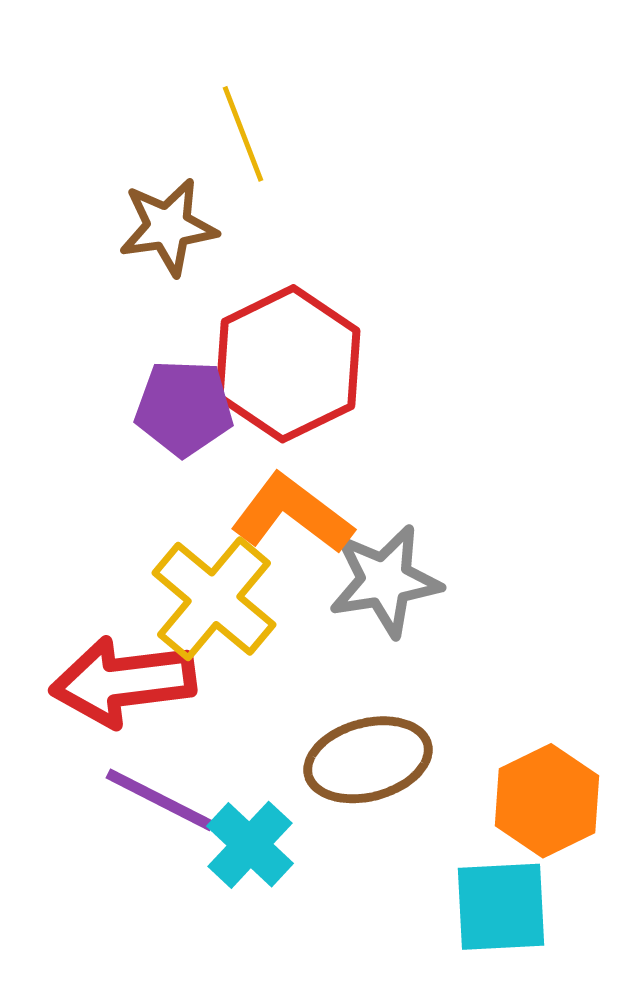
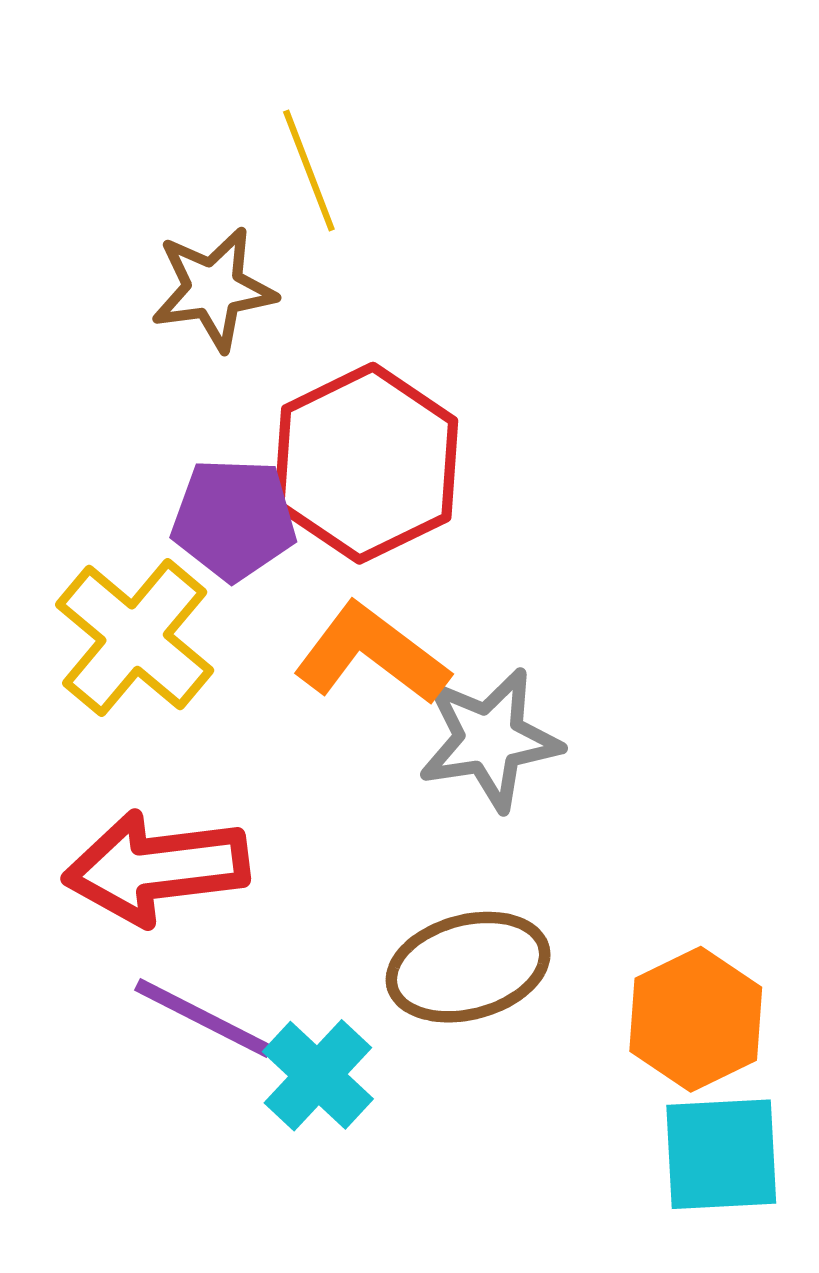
yellow cross: (214, 599) -> (135, 638), moved
cyan square: (501, 907) -> (721, 1154), moved

